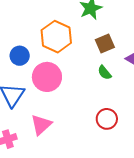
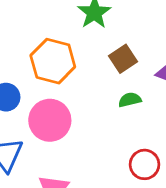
green semicircle: (105, 73) -> (130, 100), turned 126

